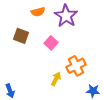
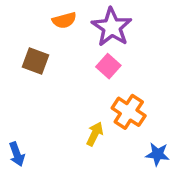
pink square: (51, 43) -> (108, 66), moved
orange cross: (76, 66) -> (129, 112), turned -30

